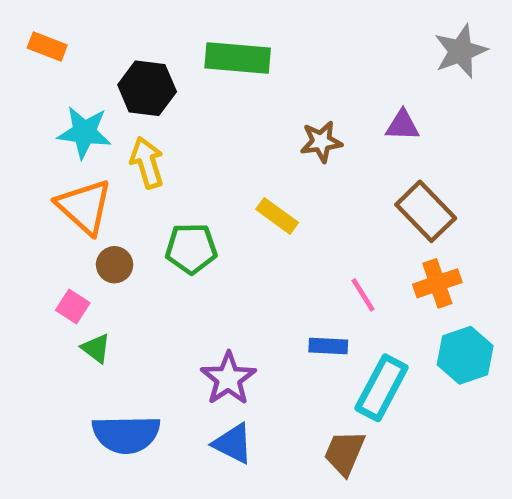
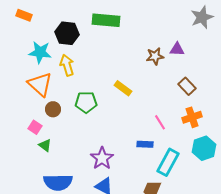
brown star: (321, 142) -> (155, 56), moved
brown rectangle: (426, 211) -> (187, 86), size x0.7

